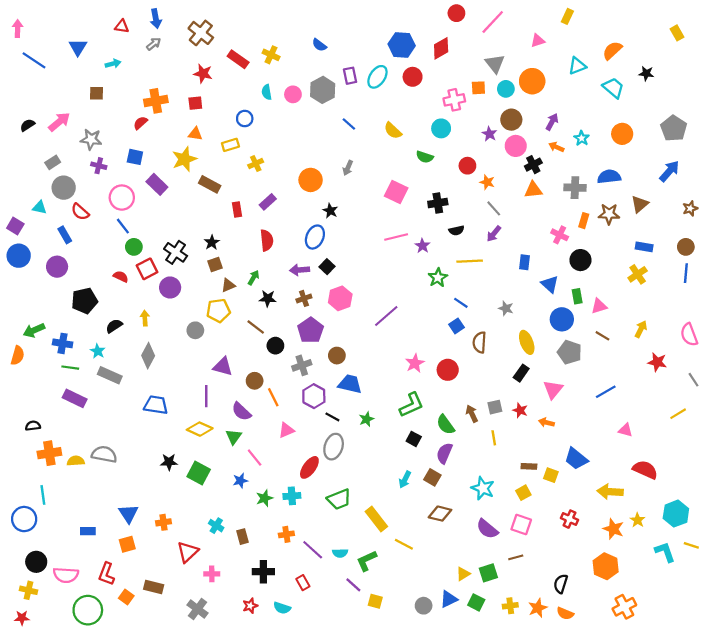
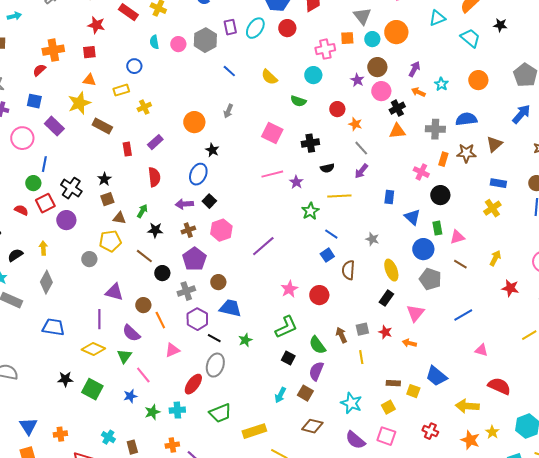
blue line: (123, 226) -> (44, 164), moved, turned 49
brown triangle: (228, 285) -> (119, 218), turned 32
yellow rectangle: (376, 519) -> (254, 431), turned -70

